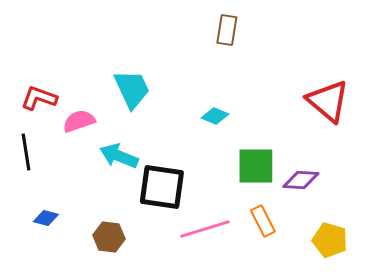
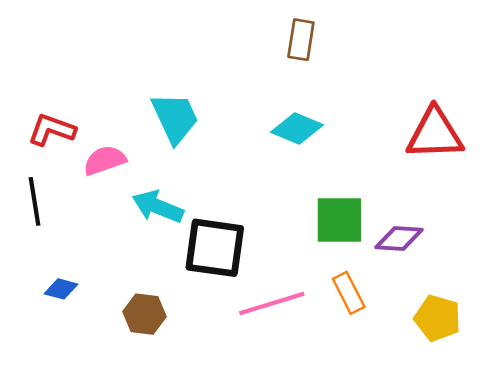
red triangle: (328, 101) -> (435, 134), turned -42
cyan diamond: (215, 116) -> (297, 128), moved, size x1.4

